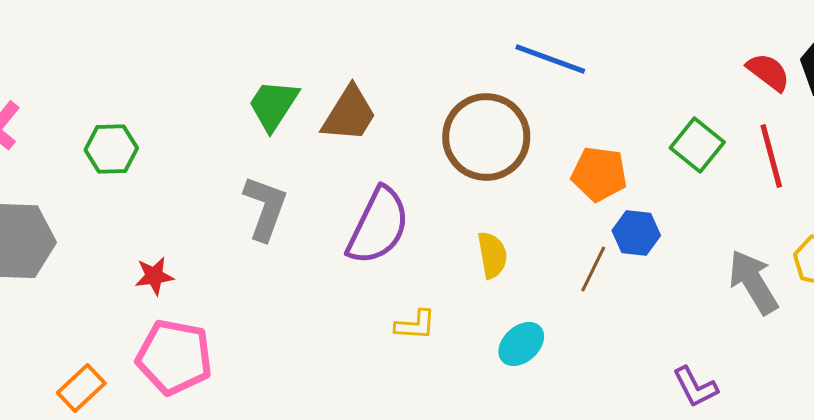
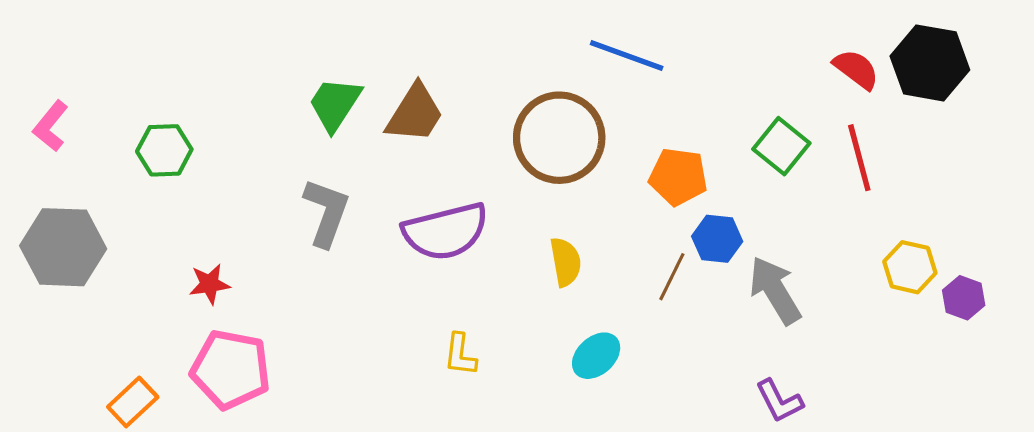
purple semicircle: (378, 226) -> (445, 231), turned 50
gray arrow: (753, 282) -> (775, 290), moved
yellow L-shape: (415, 325) -> (460, 355), moved, turned 93

